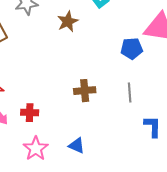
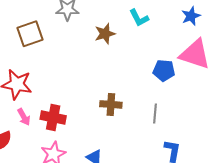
red cross: (30, 113) -> (53, 118), size x1.4

